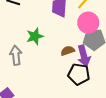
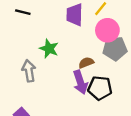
green star: (35, 36) -> (49, 49), turned -30
purple arrow: (84, 56) -> (80, 82), moved

